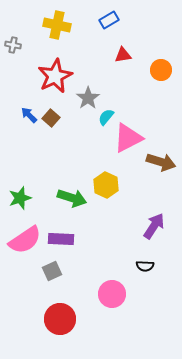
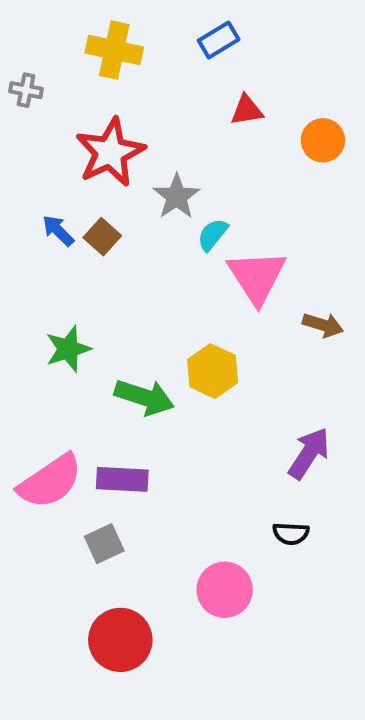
pink triangle: (128, 138) -> (257, 277), turned -36
brown arrow: (161, 162) -> (323, 325), size x0.7
green star: (20, 198) -> (68, 349), moved

